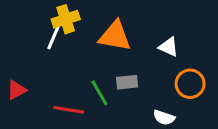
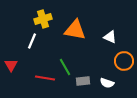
white line: (53, 38) -> (32, 41), moved
gray rectangle: (127, 82) -> (83, 81), moved
red triangle: (17, 90) -> (11, 65), turned -32

